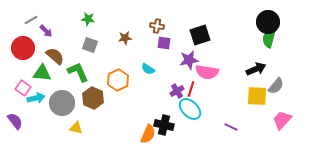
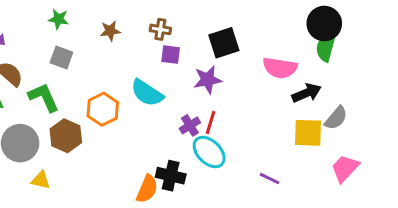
brown star: (125, 38) -> (110, 31), moved
cyan semicircle: (148, 69) -> (147, 93), size x1.6
pink semicircle: (207, 72) -> (280, 68), moved

